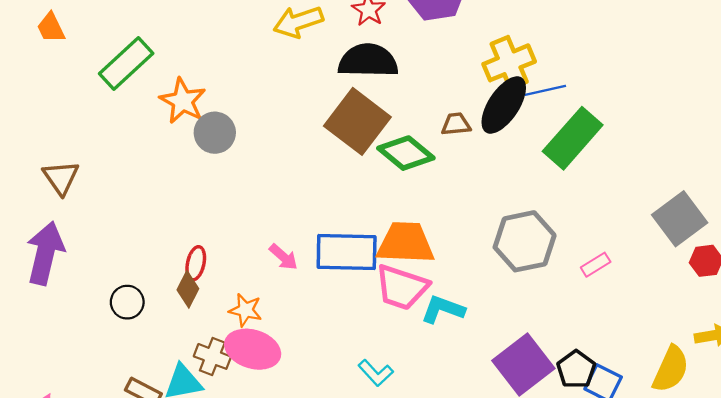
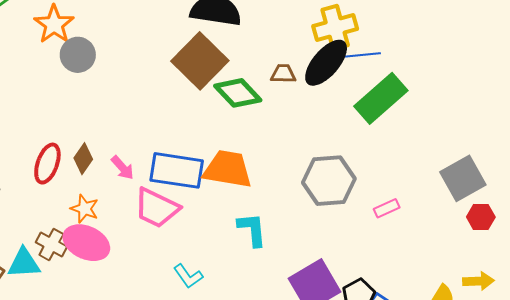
red ellipse: (196, 263) -> (47, 164), size x1.4
pink trapezoid: (402, 287) -> (157, 208), moved
brown diamond: (188, 289) -> (83, 159), moved
cyan L-shape: (443, 309) -> (252, 230), turned 57

